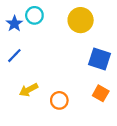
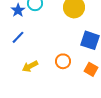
orange circle: (59, 100) -> (63, 61), moved

